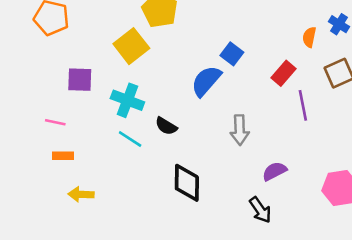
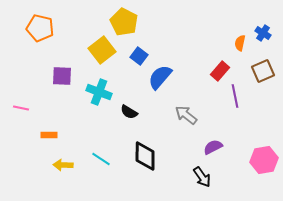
blue square: (232, 54) -> (139, 56), moved
pink line: (55, 122) -> (21, 108), moved
gray arrow: (240, 130) -> (186, 115), turned 130
cyan line: (130, 139) -> (101, 159), moved

